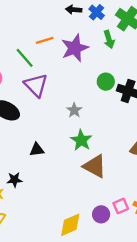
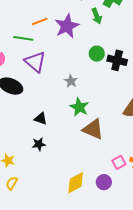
green line: (25, 58) -> (23, 38), turned -36
black triangle: (37, 150) -> (41, 119), turned 32
black star: (14, 180) -> (39, 144), moved
purple circle: (101, 214) -> (104, 182), moved

